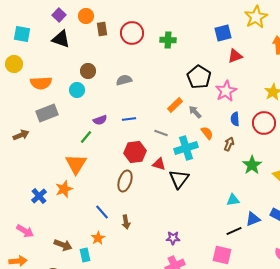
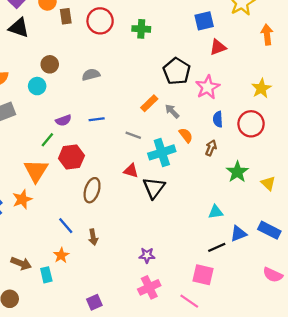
red hexagon: (135, 152) -> (71, 157), moved

